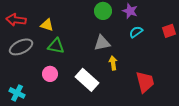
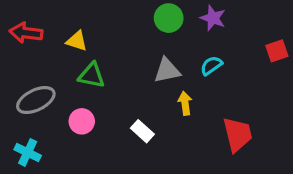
cyan semicircle: (136, 32) -> (211, 66), moved
gray ellipse: (21, 47) -> (36, 100), moved
white rectangle: (87, 80) -> (142, 131), size x0.6

